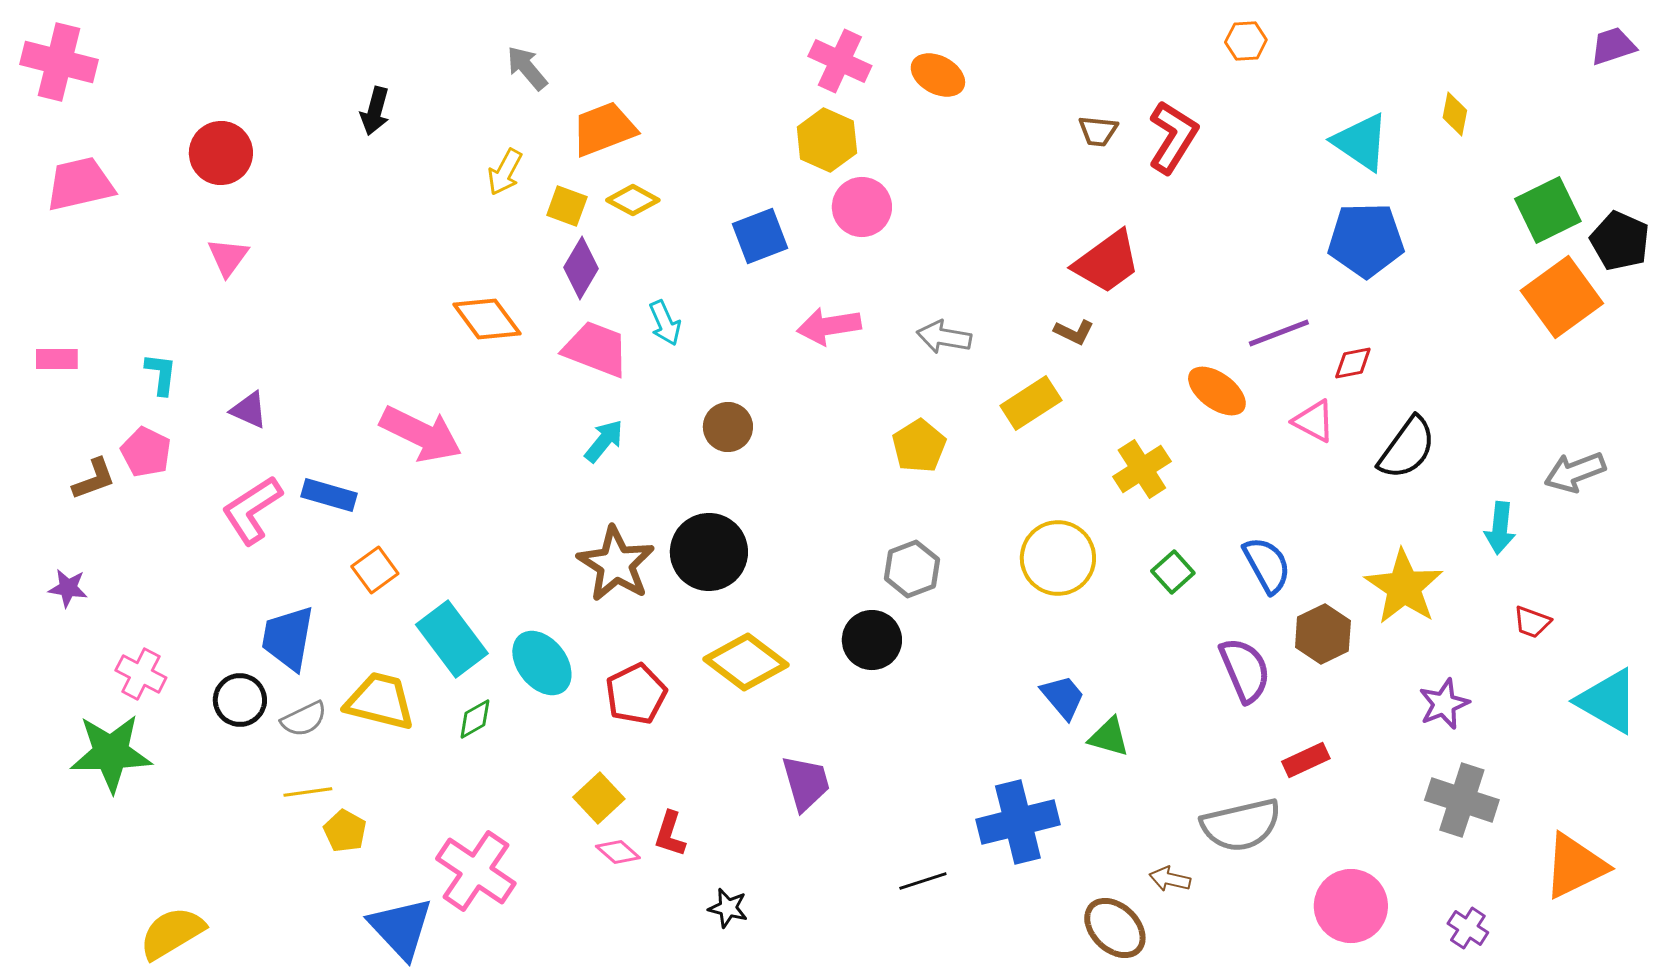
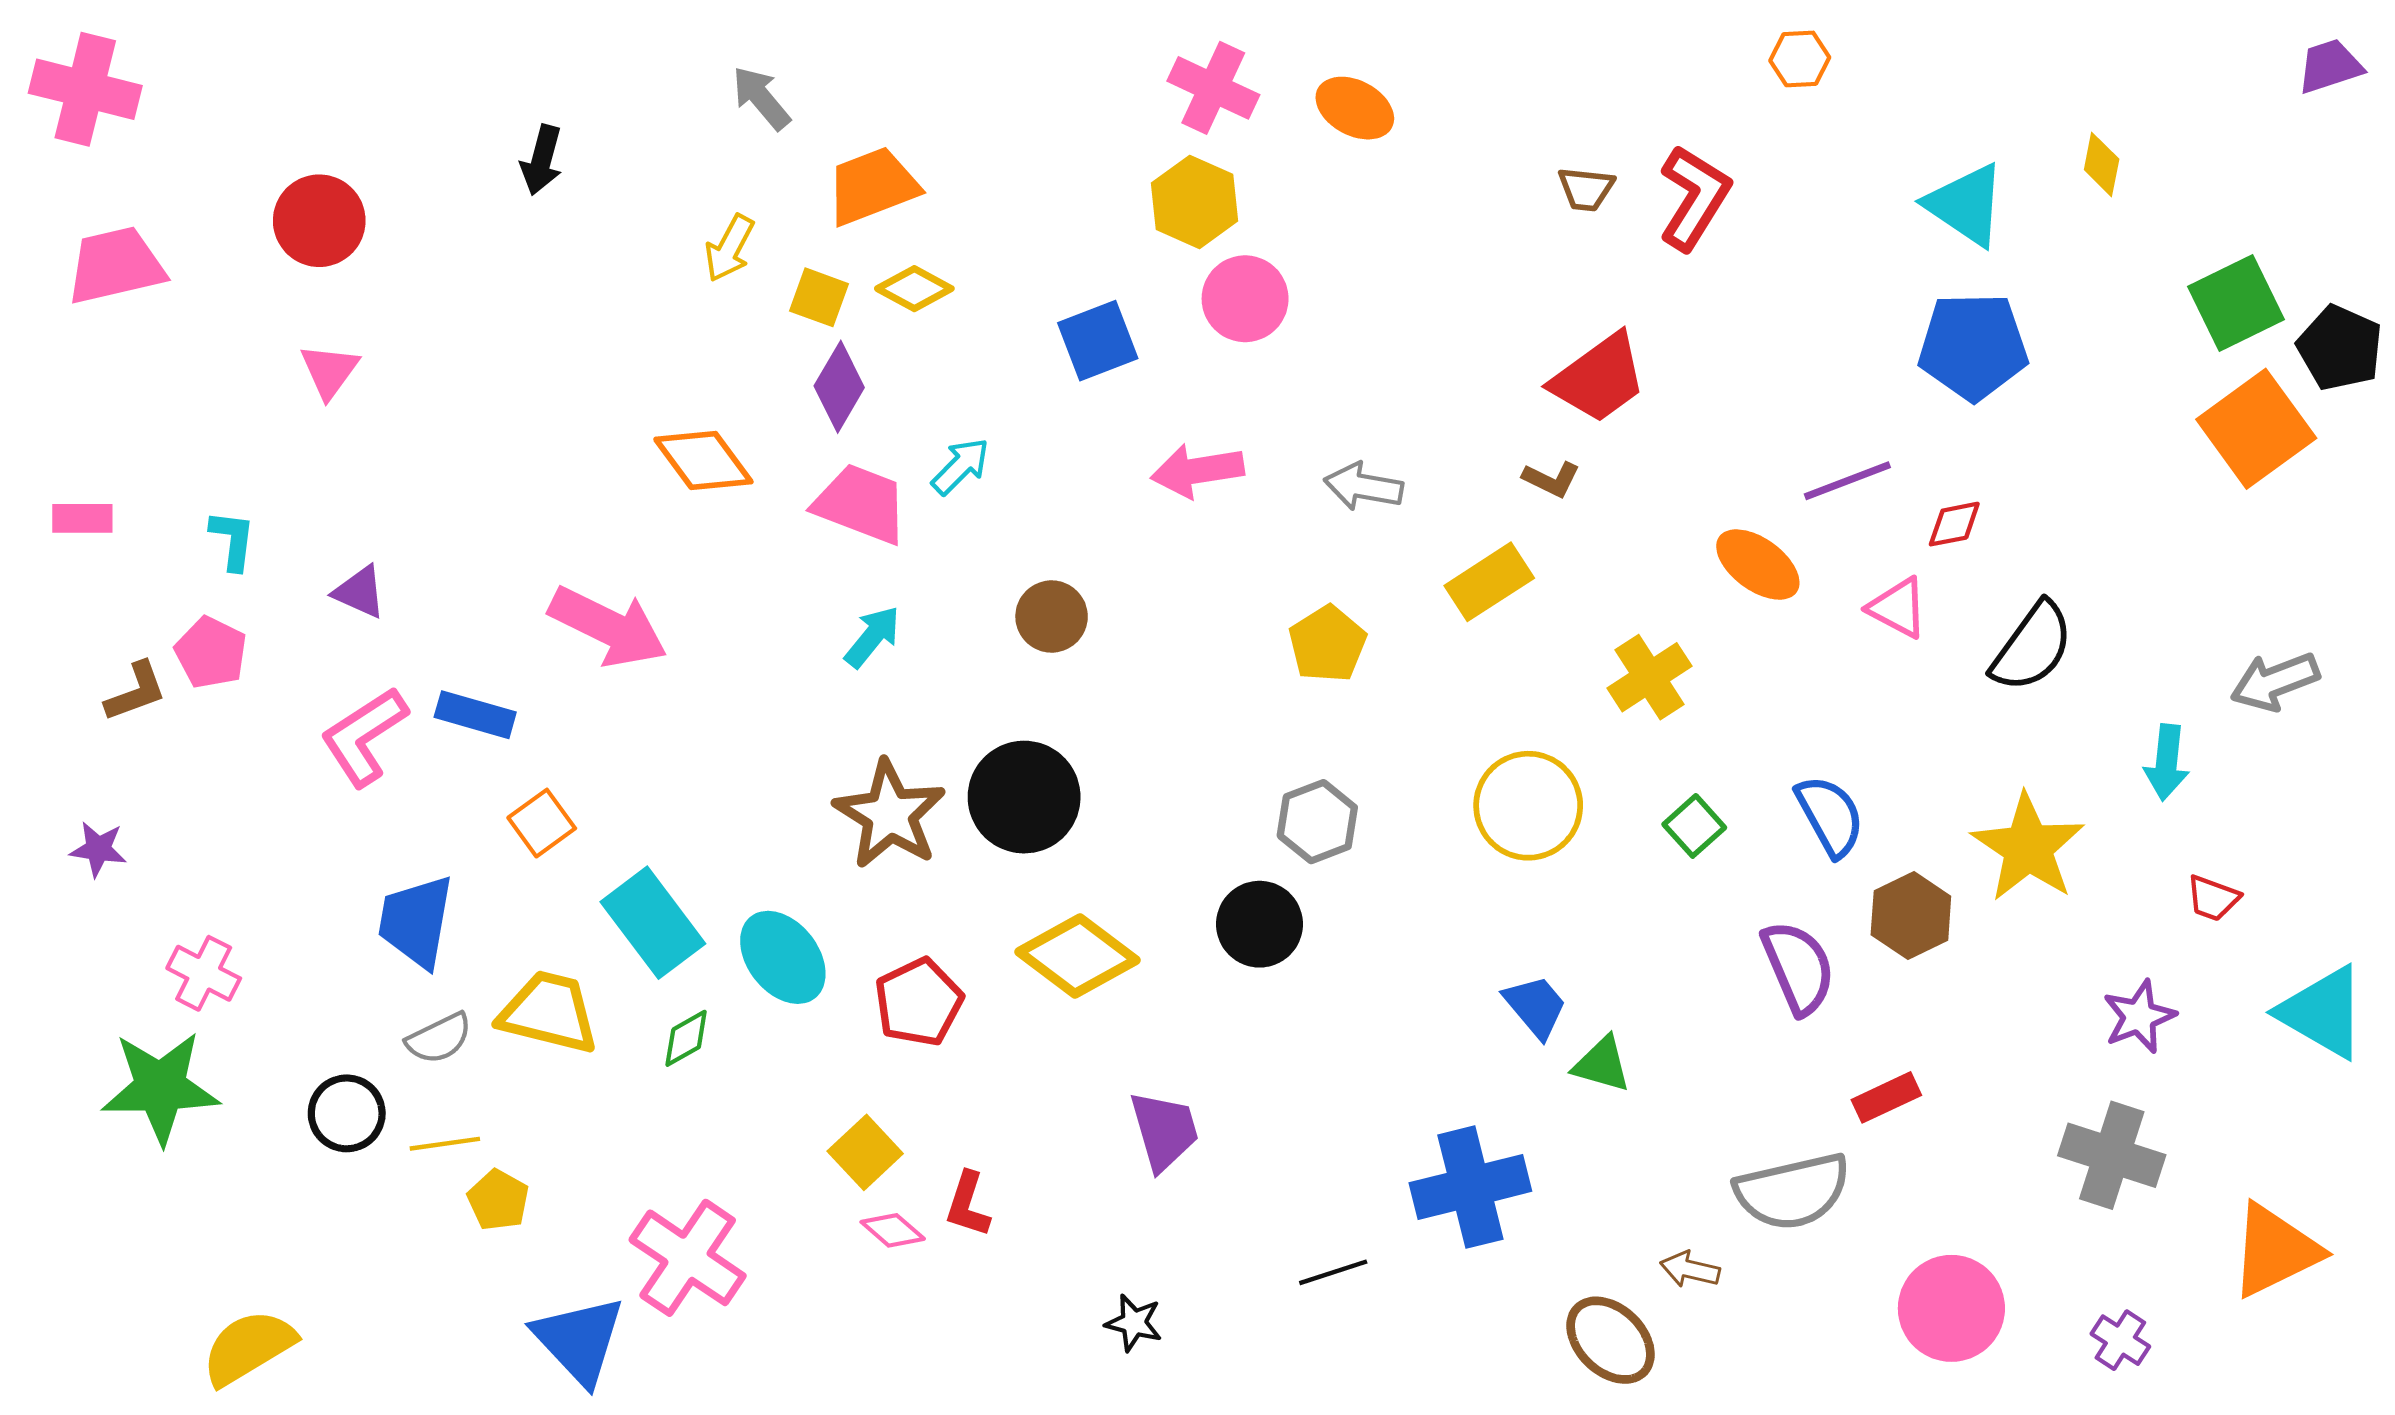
cyan arrow: (665, 323) -> (961, 466), turned -111
black circle: (240, 700) -> (347, 1113), moved
purple star: (1444, 704) -> (2139, 1017), moved
black star: (728, 908) -> (1134, 1323), moved

